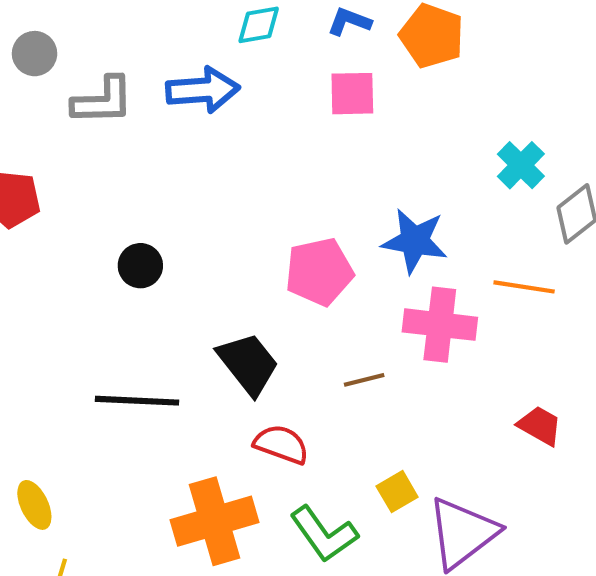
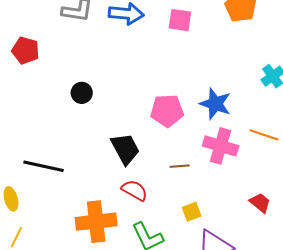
pink square: (352, 94) -> (180, 20), moved
black line: (137, 401) -> (43, 166), moved
yellow square: (397, 492) -> (192, 212), moved

